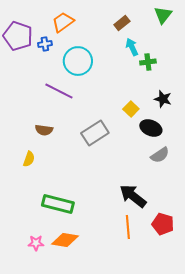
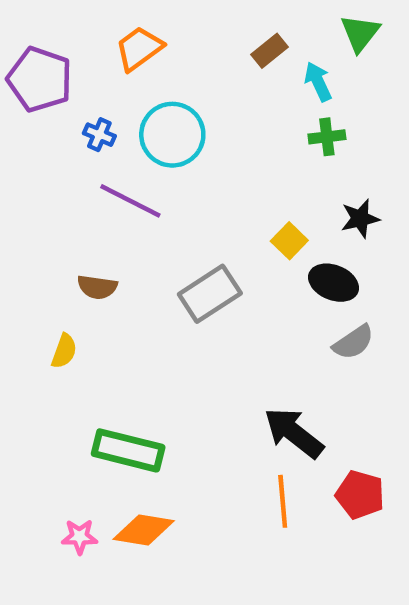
blue cross: (45, 44) -> (99, 135), moved, turned 32
cyan arrow: (132, 47) -> (318, 82), moved
black star: (163, 99) -> (360, 219), turned -30

